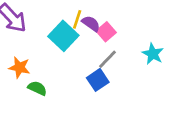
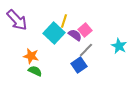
purple semicircle: (91, 24) -> (75, 35), moved
orange star: (19, 68) -> (31, 56), moved

